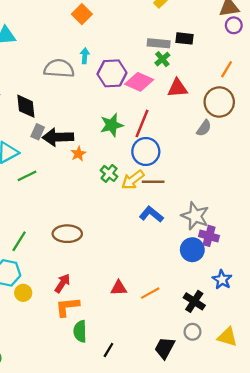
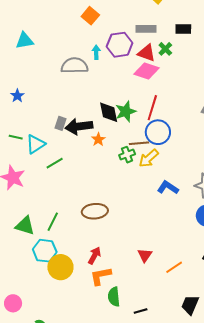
gray rectangle: (159, 43) -> (146, 29), moved
purple hexagon: (112, 73) -> (120, 45), moved
red triangle: (177, 88) -> (147, 53), moved, turned 30
black diamond: (26, 106) -> (109, 112), moved
green cross: (109, 173) -> (127, 155), turned 35
brown line: (153, 182) -> (139, 143), moved
red triangle: (119, 288) -> (145, 255), turned -49
yellow circle: (23, 293) -> (60, 267), size x1.6
orange line: (150, 293) -> (174, 267), moved
black line: (108, 350) -> (141, 311), turned 48

